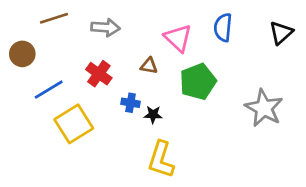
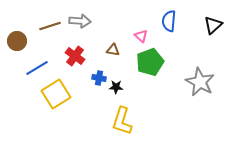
brown line: (54, 18) -> (50, 26), moved
pink triangle: (178, 38) -> (141, 36), moved, size x0.6

